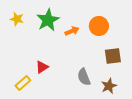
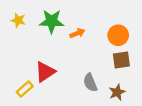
green star: (48, 20) -> (52, 21), turned 30
orange circle: (99, 26) -> (118, 35), moved
red triangle: (42, 67) -> (45, 72), size x1.5

